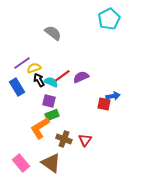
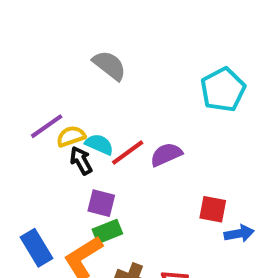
cyan pentagon: (109, 19) -> (223, 90), moved
cyan semicircle: (51, 82) -> (99, 144), moved
blue rectangle: (17, 87) -> (36, 248), moved
blue arrow: (113, 96) -> (239, 234), moved

